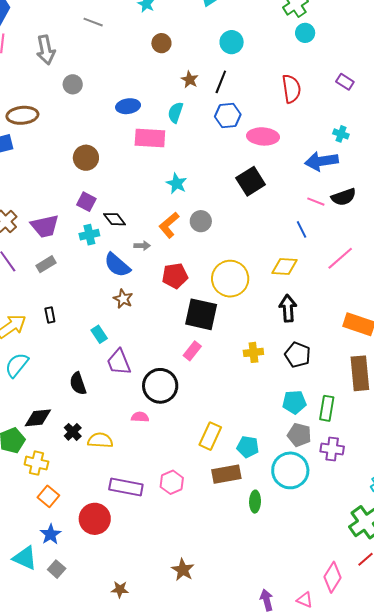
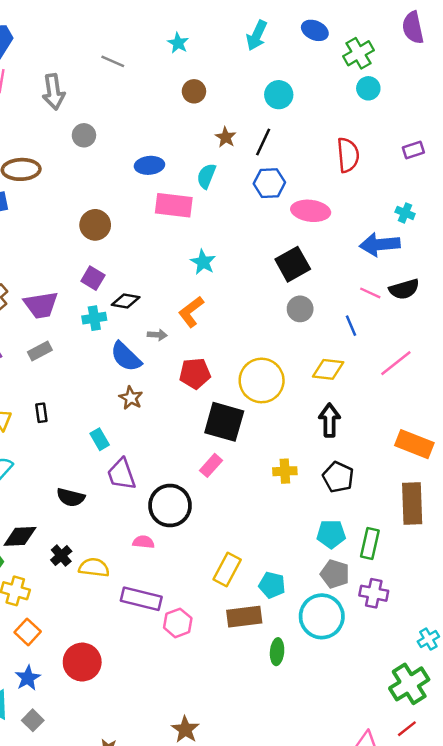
purple rectangle: (345, 82) -> (413, 150), turned -54
black diamond: (115, 219) -> (126, 301), turned -45
gray circle: (201, 221) -> (300, 309), moved
black semicircle: (78, 384) -> (71, 497), turned -60
purple rectangle: (126, 487) -> (141, 599), moved

